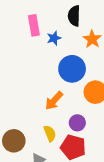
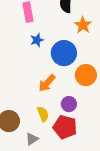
blue star: (54, 38) -> (37, 40), moved

